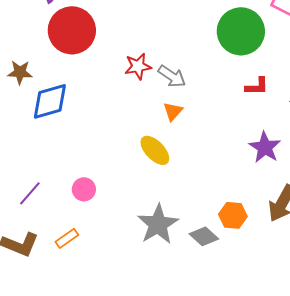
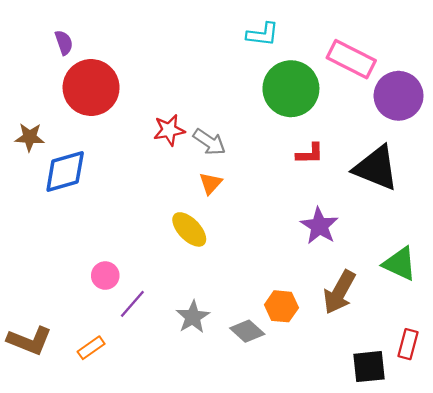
purple line: (30, 193) -> (132, 304), moved
gray star: (158, 224) -> (193, 317), size x0.7
orange rectangle: (67, 238) -> (91, 348), moved

